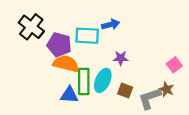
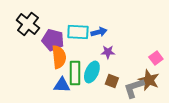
blue arrow: (111, 25) -> (99, 32), moved
orange semicircle: (66, 64) -> (59, 57), turned 70
brown star: (166, 89) -> (149, 80), size x1.5

